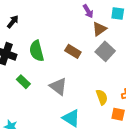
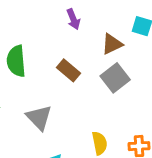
purple arrow: (88, 11) -> (73, 19), moved

